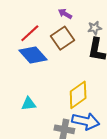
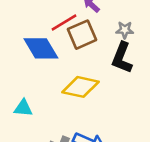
red line: (30, 33) -> (64, 22), moved
yellow diamond: (78, 95) -> (80, 87), moved, turned 36

